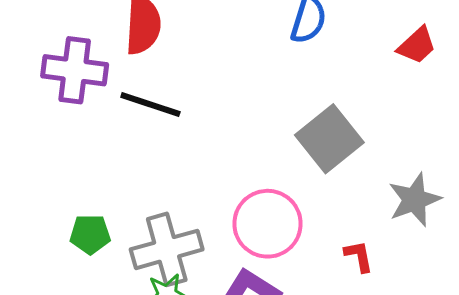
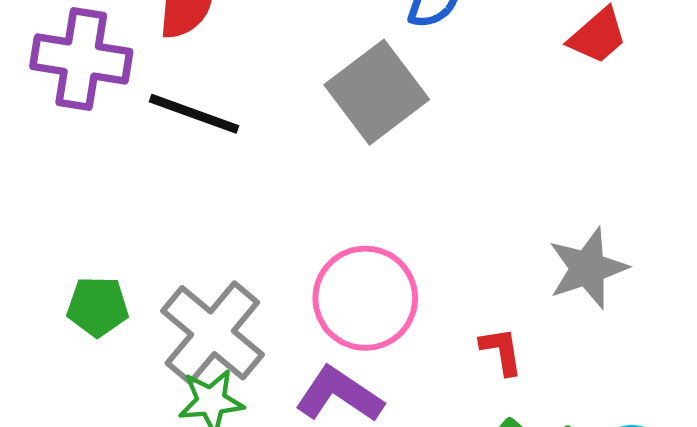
gray square: (329, 139) -> (377, 92), moved
gray cross: (167, 249) -> (212, 333), turned -36

